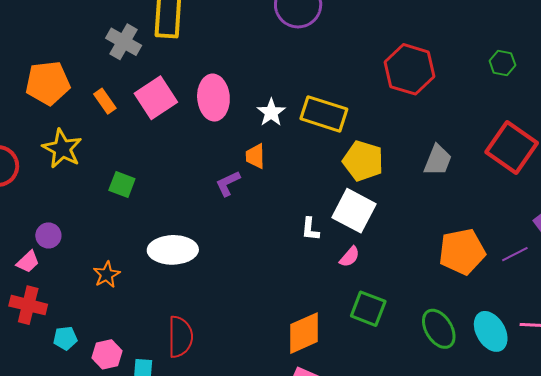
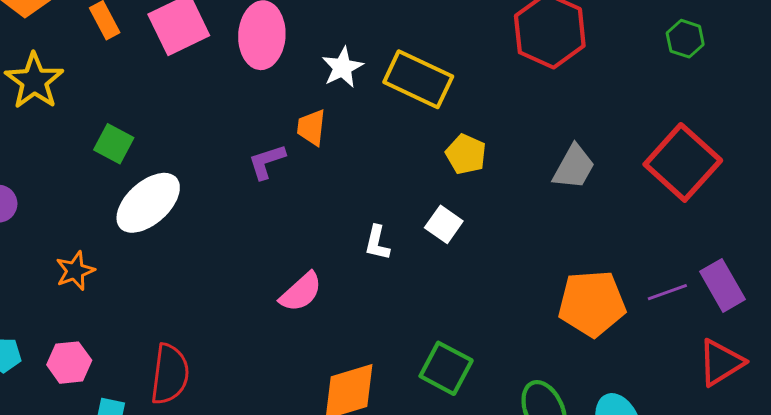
yellow pentagon: (363, 161) -> (466, 154), size x0.7
white square: (354, 211) -> (444, 224), size x0.6
white ellipse: (173, 250) -> (148, 203), moved, turned -48
purple line: (515, 254) -> (667, 292), moved
pink semicircle: (350, 257) -> (301, 292), moved, size x1.4
pink hexagon: (107, 354) -> (69, 363), moved

